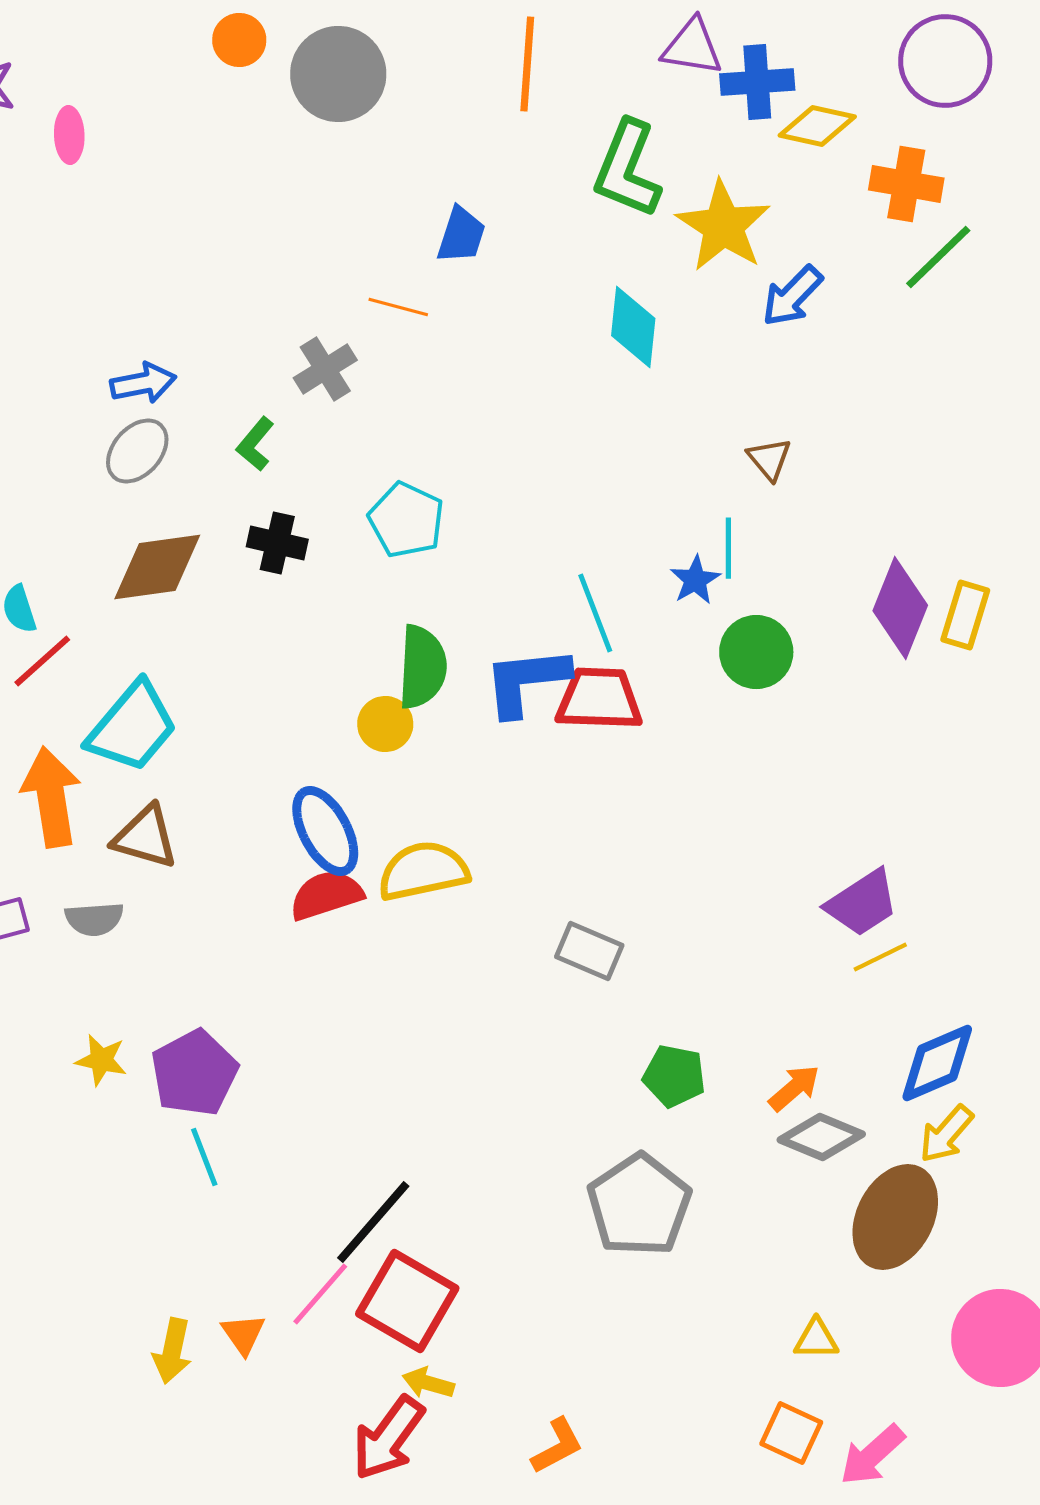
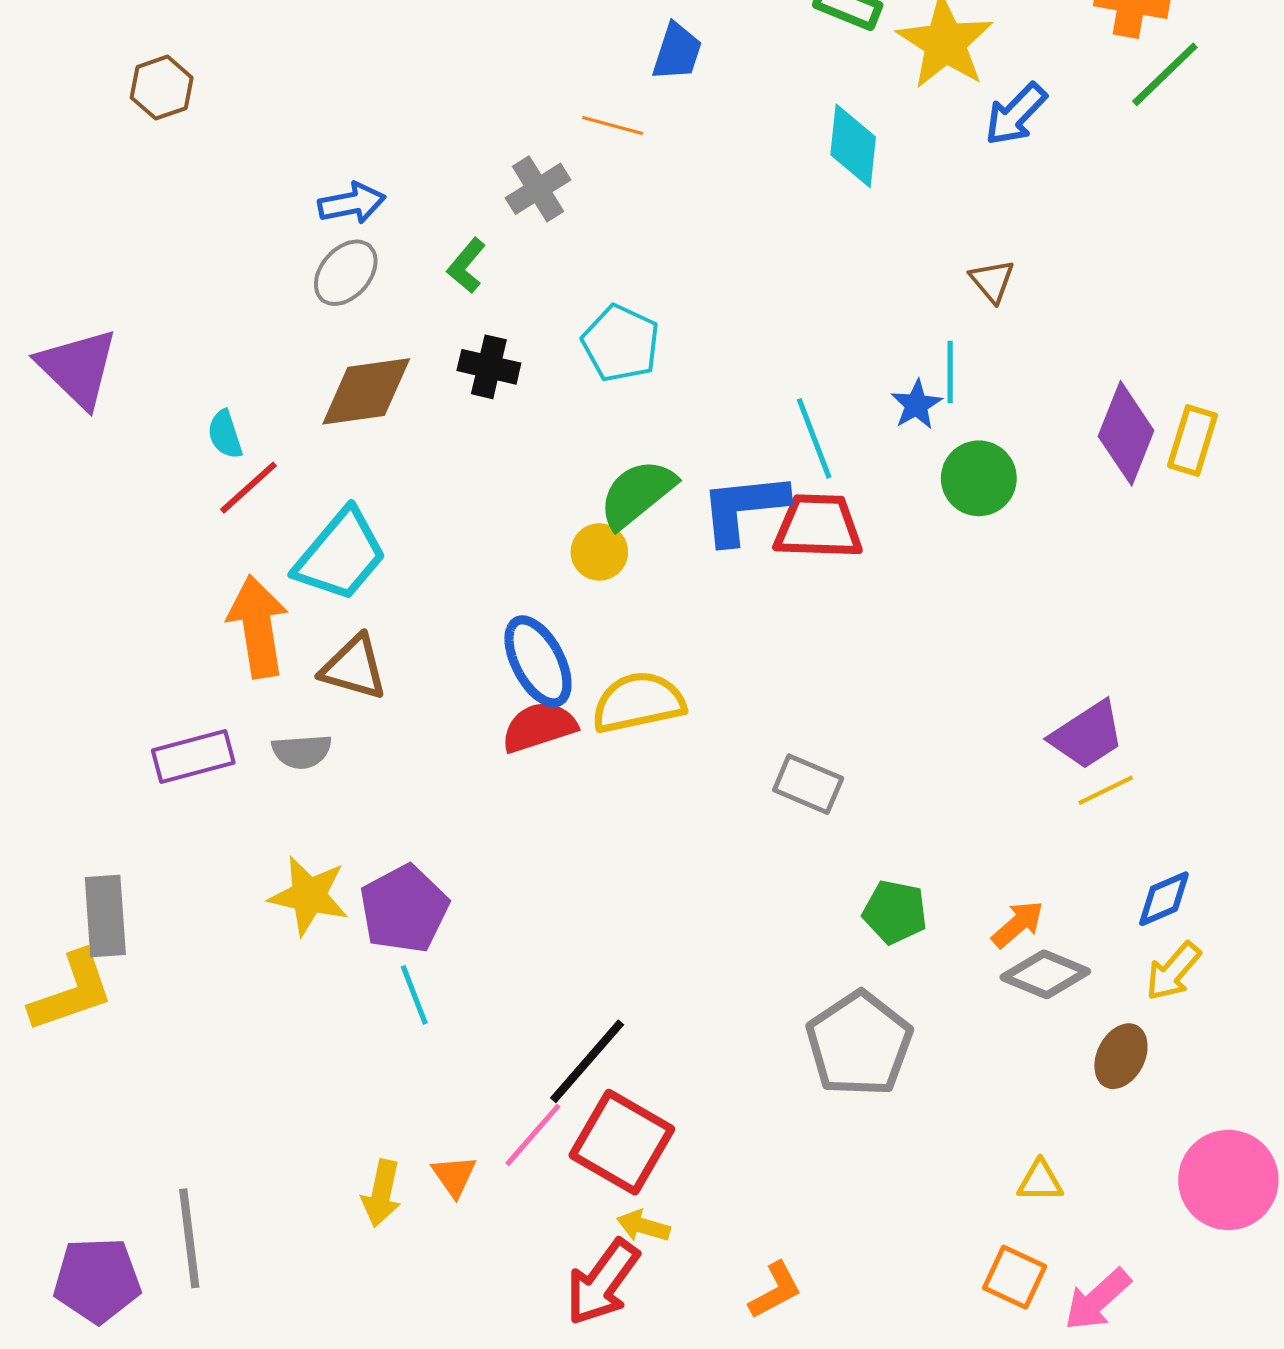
green semicircle: (422, 667) -> (637, 494), turned -132
yellow star: (101, 1060) -> (309, 896), size x1.5
blue diamond: (937, 1063) -> (1164, 899), size x0.7
brown ellipse: (895, 1217) -> (1121, 1056), size x0.6

